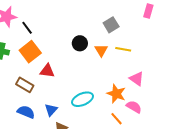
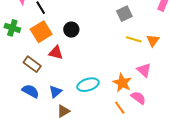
black circle: (80, 43) -> (71, 30), moved
orange triangle: (101, 50) -> (153, 41), moved

